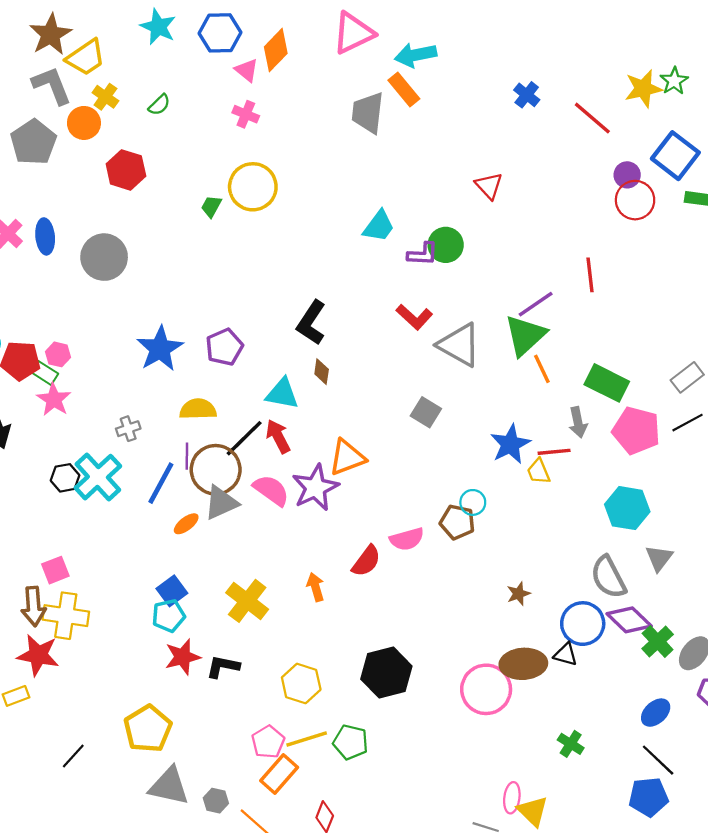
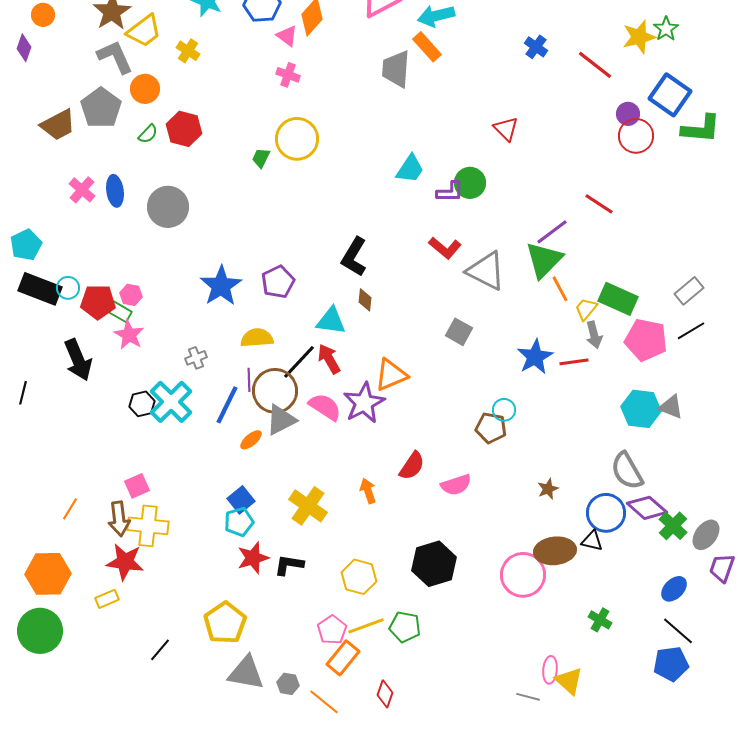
yellow cross: (105, 97) -> (188, 51), moved
green semicircle: (159, 105) -> (148, 134), moved
red line: (590, 275) -> (599, 204), turned -48
yellow trapezoid: (539, 471) -> (586, 309), moved, turned 65
pink semicircle: (407, 539) -> (456, 485), moved
gray triangle: (659, 558) -> (671, 407), moved, turned -44

